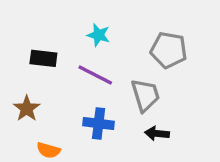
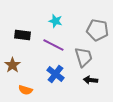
blue cross: (99, 124) -> (55, 74), turned 30

